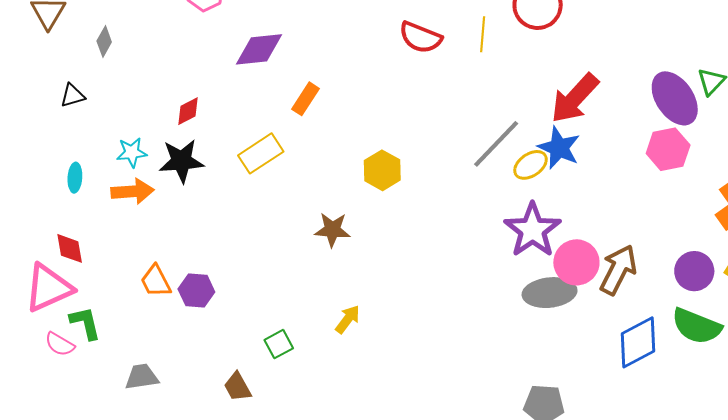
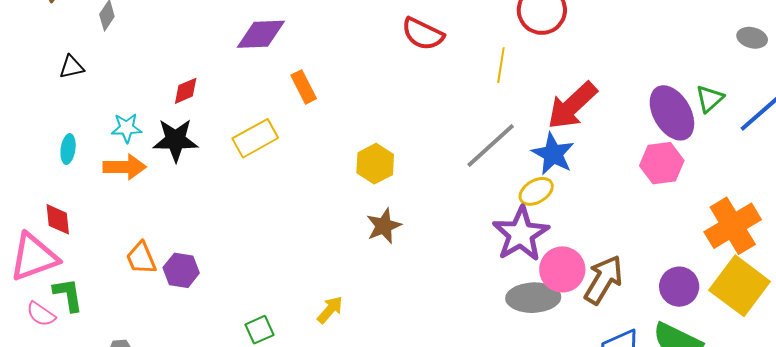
yellow line: (483, 34) -> (501, 65), moved
orange rectangle: (305, 99) -> (304, 87), turned -64
yellow ellipse: (531, 165) -> (536, 191), moved
brown star: (332, 230) -> (384, 226), moved, turned -30

